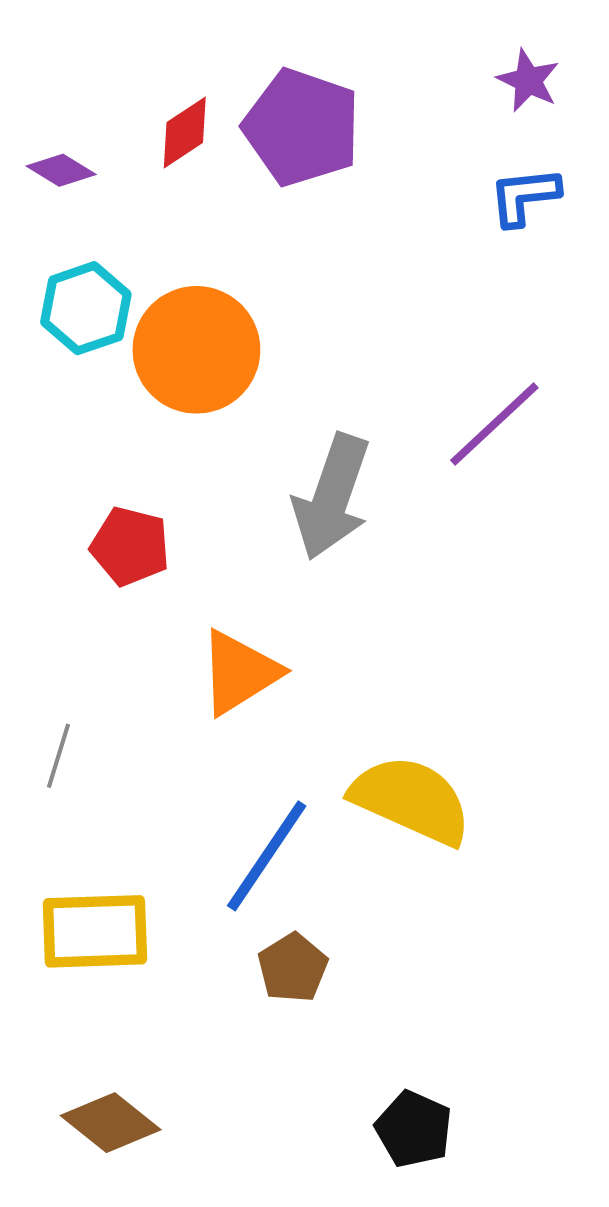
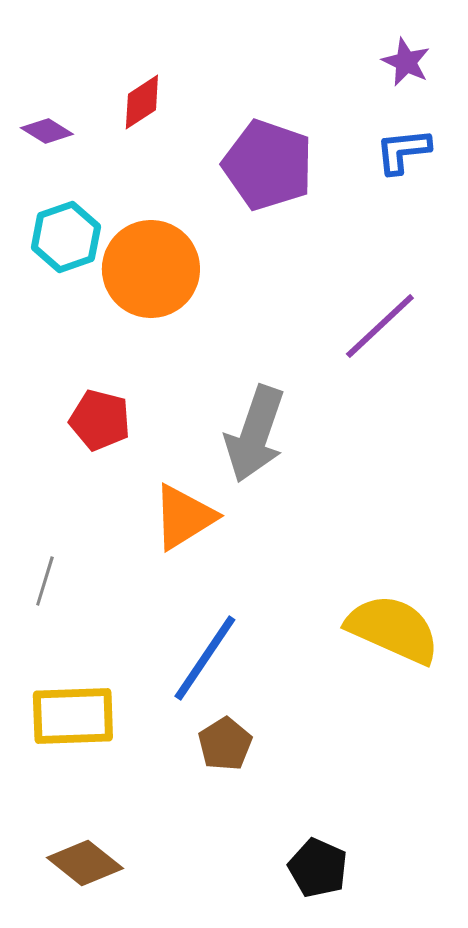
purple pentagon: (302, 127) -> (268, 165), moved
gray arrow: (332, 497) -> (255, 434), moved
yellow semicircle: (411, 800) -> (393, 629), moved

